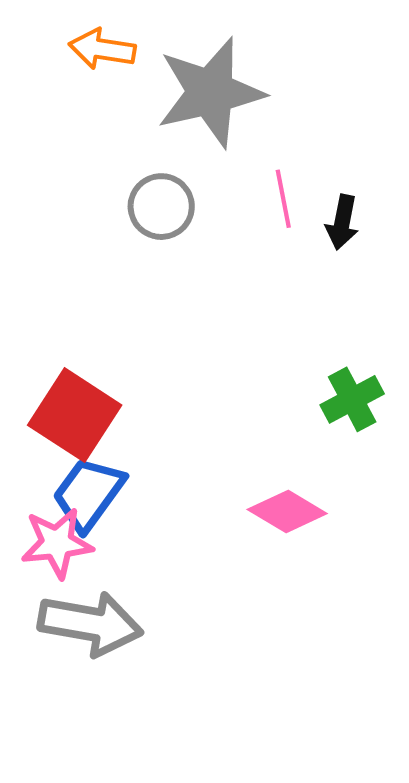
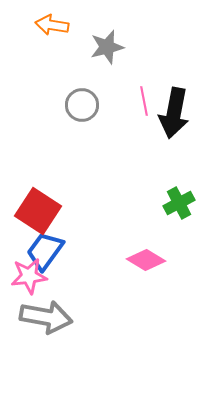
gray star: (210, 92) -> (107, 47), size x0.6
black arrow: (342, 222) -> (174, 113), size x1.8

